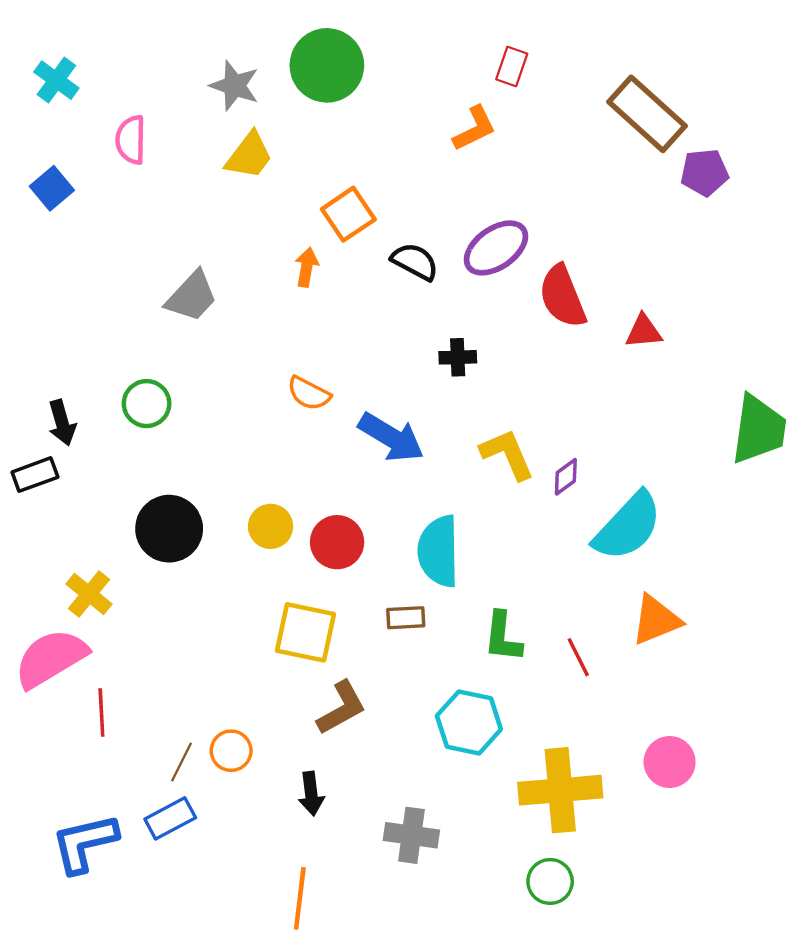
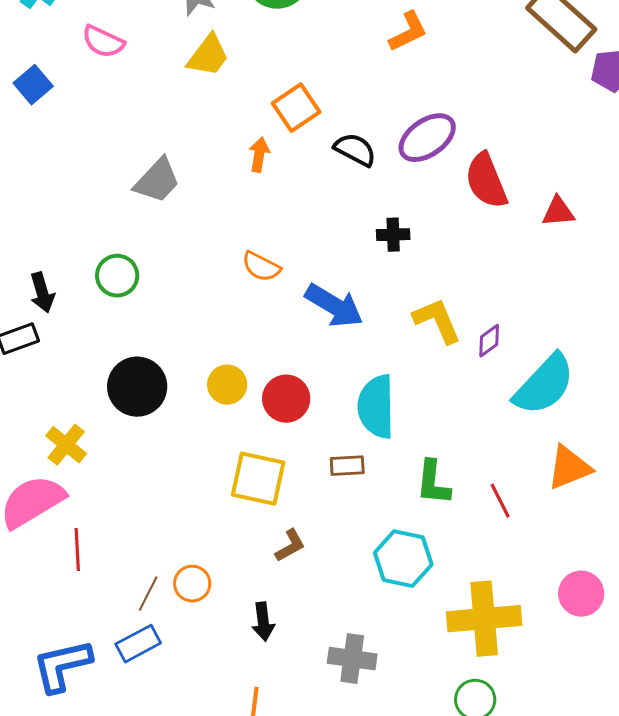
pink semicircle: (131, 140) -> (103, 42), turned -66
brown L-shape: (342, 708) -> (290, 546), size x0.7

